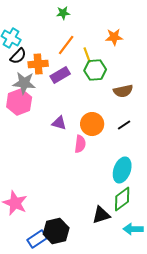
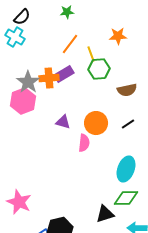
black semicircle: (18, 56) -> (22, 17), moved
orange cross: (38, 64) -> (49, 78), moved
gray star: (24, 83) -> (28, 82), turned 30
green diamond: (122, 199) -> (126, 198), turned 35

